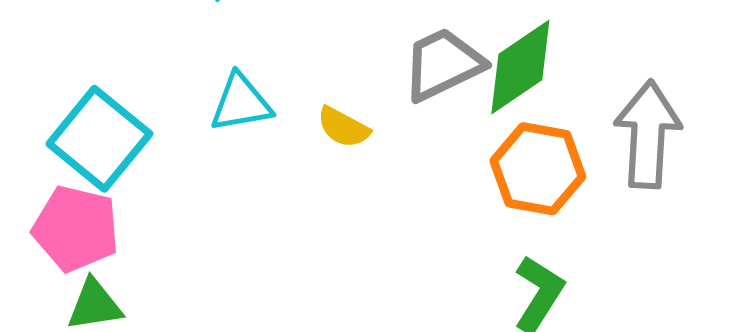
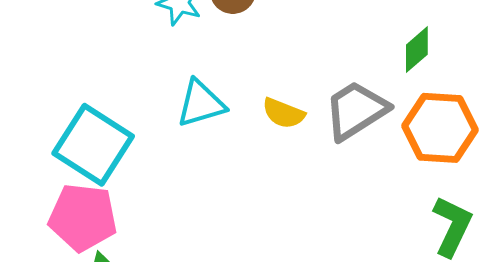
gray trapezoid: (443, 64) -> (356, 110), moved
green diamond: (520, 67) -> (417, 50), size x0.6

